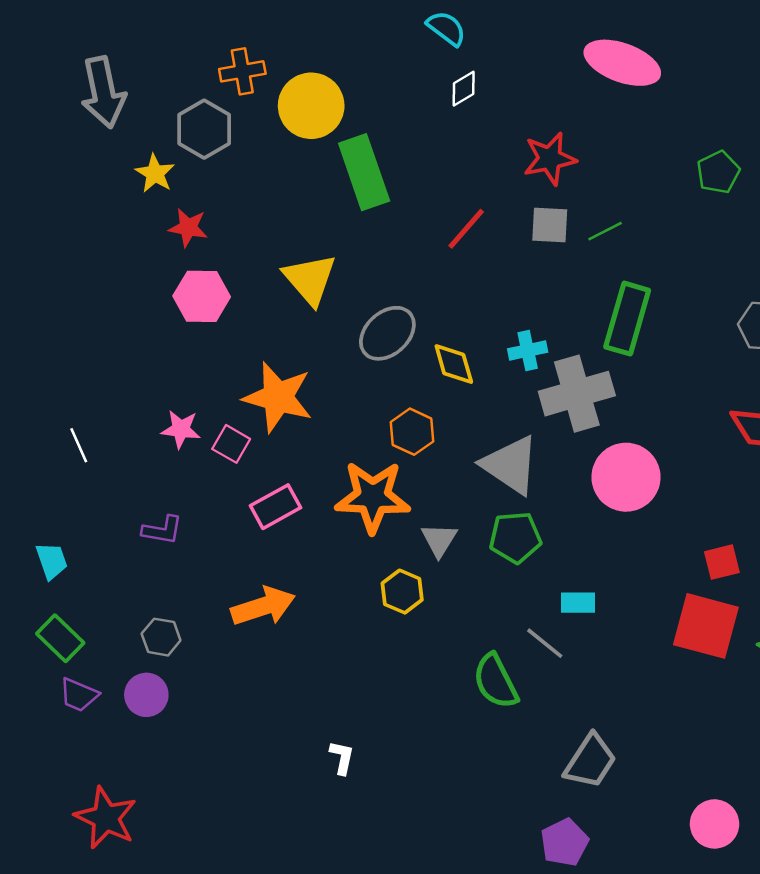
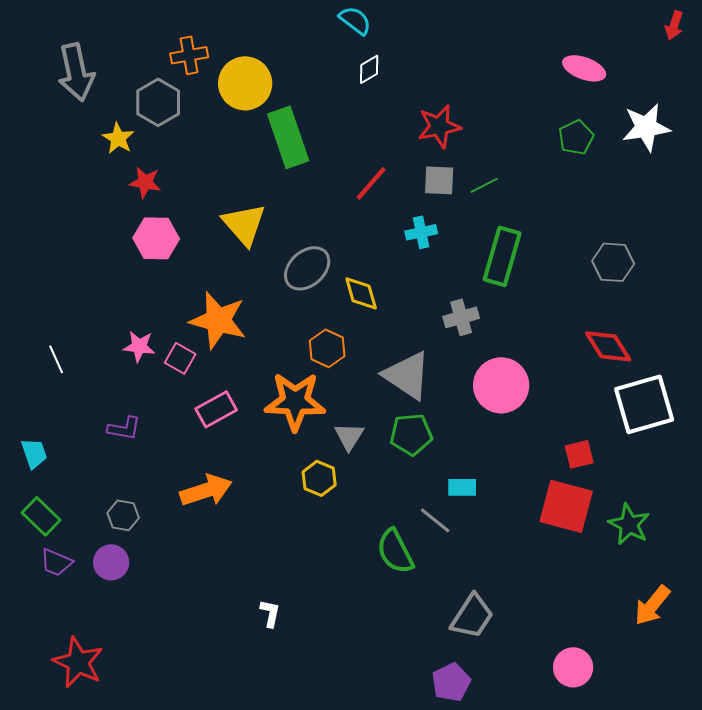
pink ellipse: (622, 63) -> (584, 68), moved, size x0.7
cyan cross: (528, 350) -> (421, 232), moved
gray cross: (577, 394) -> (461, 317), size x0.6

